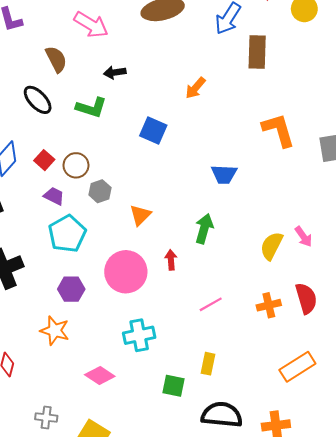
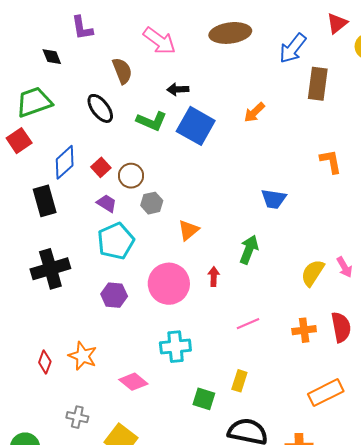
orange L-shape: (278, 130) -> (331, 161), size x0.7
blue square: (153, 131) -> (196, 126), moved, size x1.4
orange star: (55, 331) -> (83, 356), moved

